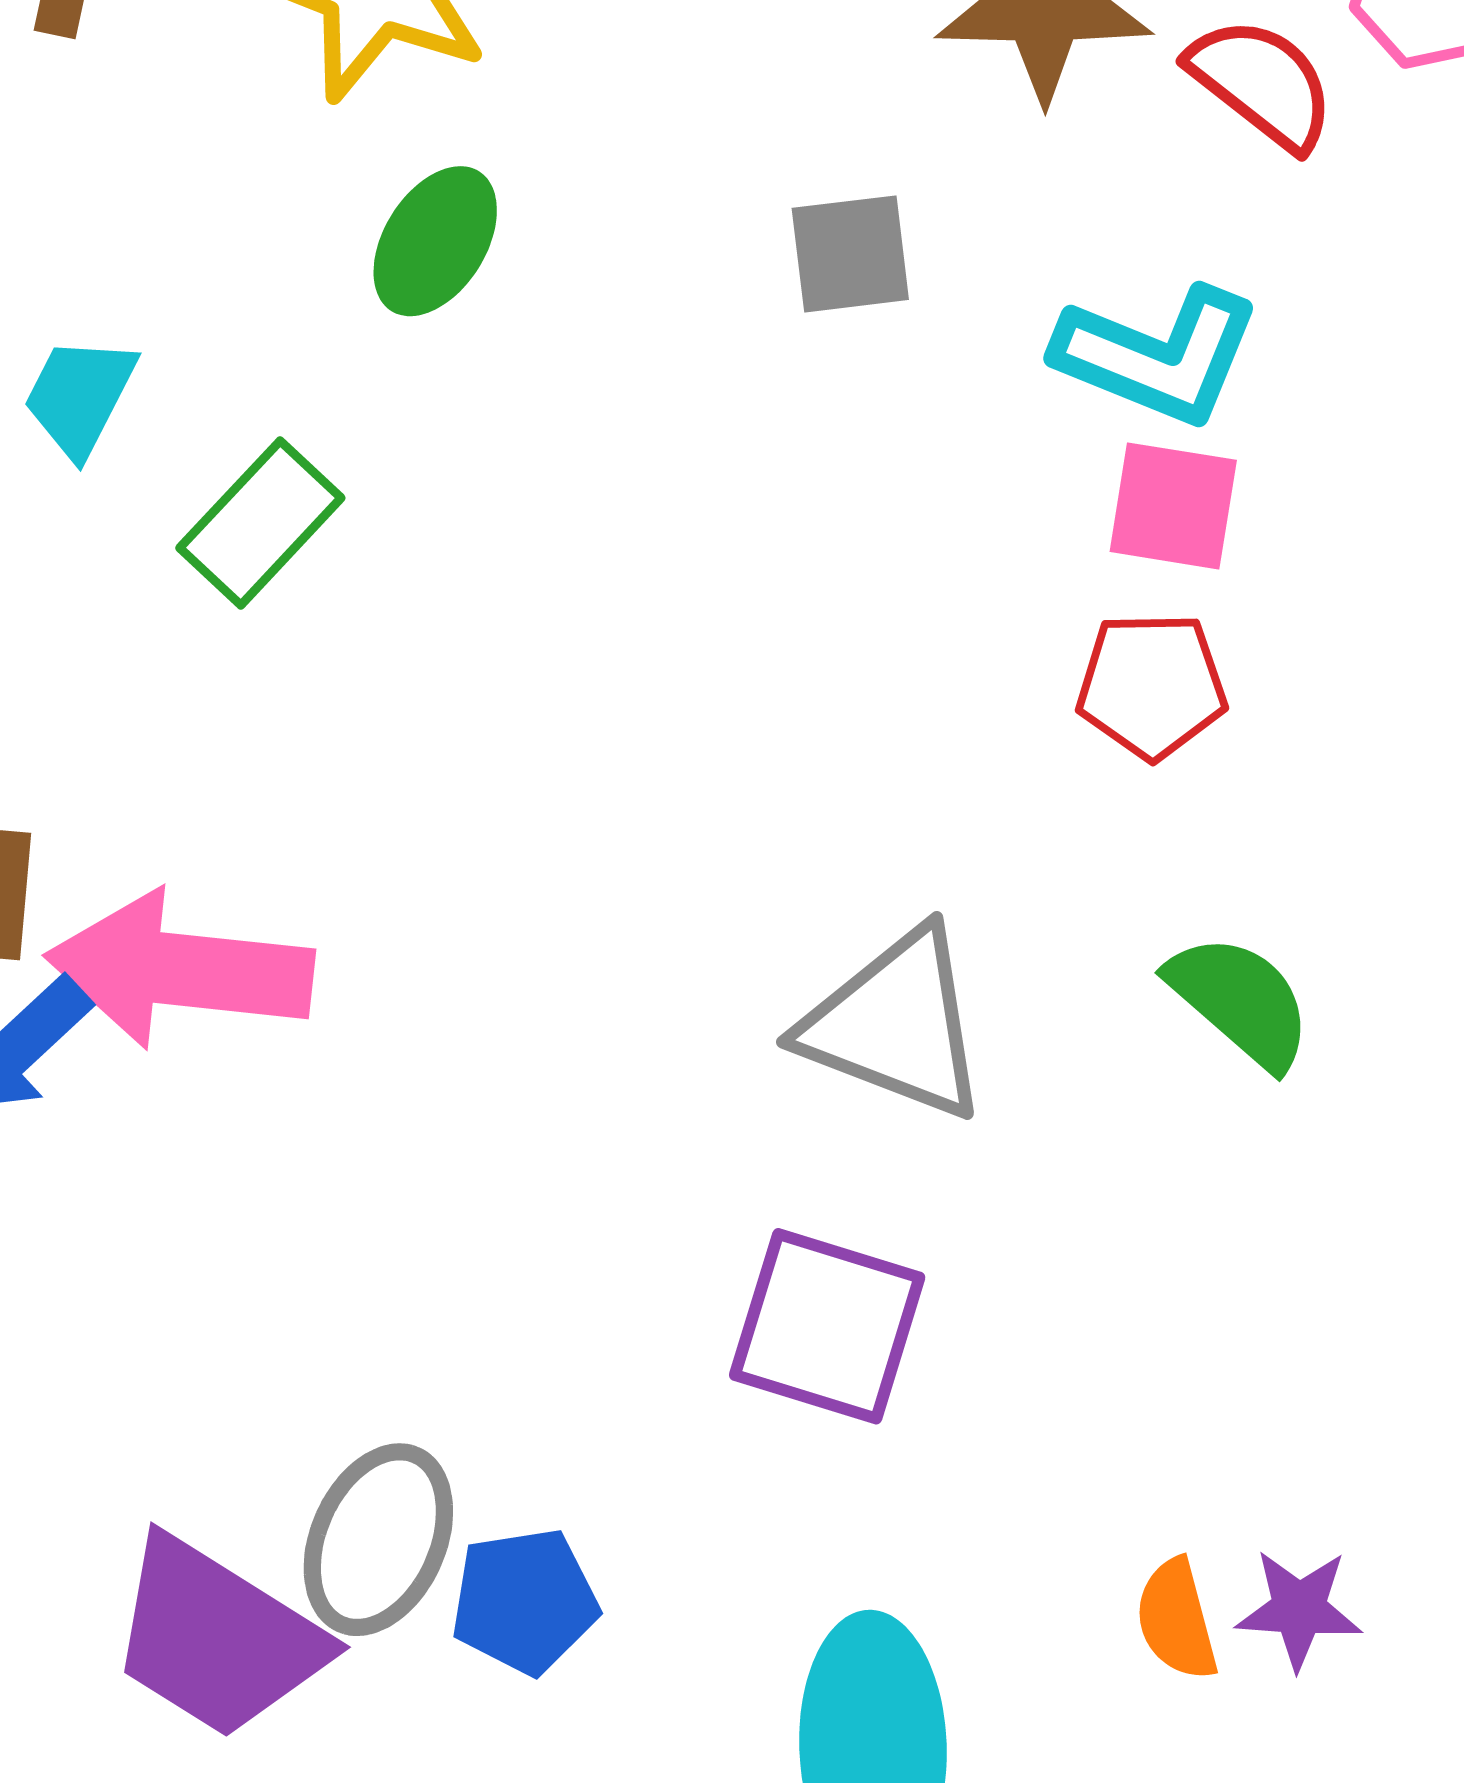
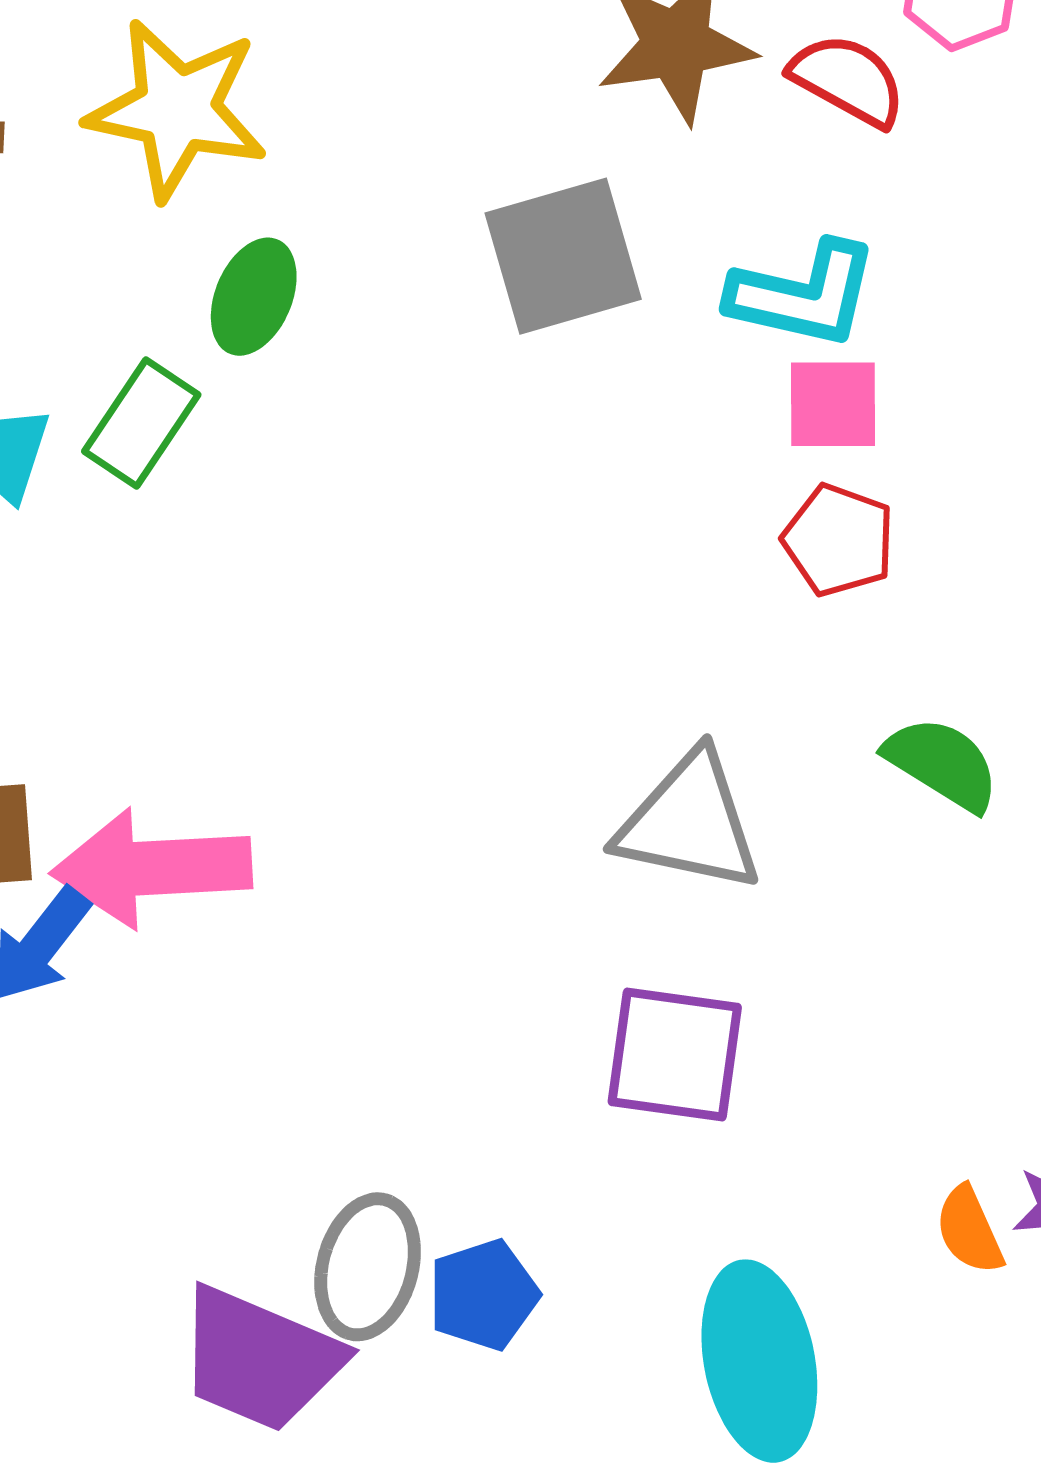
gray square: (850, 254) -> (563, 256), size x1.6
green rectangle: (260, 523) -> (141, 423), moved
red pentagon: (1152, 685) -> (839, 540), turned 30

